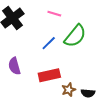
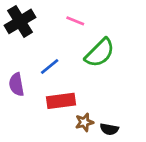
blue line: (49, 43) -> (50, 67), moved

